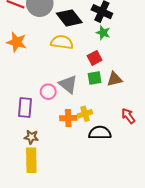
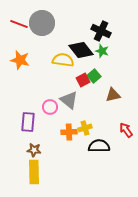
black diamond: (69, 18) -> (81, 50), moved
red square: (95, 58) -> (83, 80), moved
green square: (95, 78) -> (94, 76), moved, turned -32

